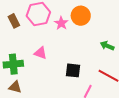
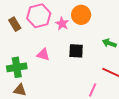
black square: (73, 70) -> (76, 51), moved

